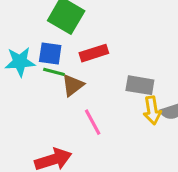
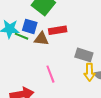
green line: (54, 72) -> (21, 36), moved
brown triangle: (73, 85) -> (41, 39), moved, turned 35

